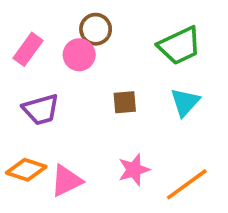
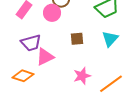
pink triangle: (66, 181) -> (45, 57), moved

